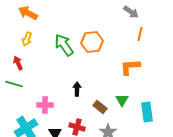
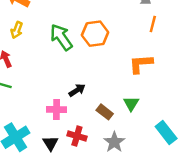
black arrow: (77, 89) -> (77, 90), turned 56
pink cross: (45, 105) -> (56, 110), moved
cyan rectangle: (147, 112) -> (166, 132), moved, turned -30

